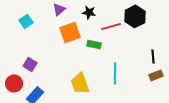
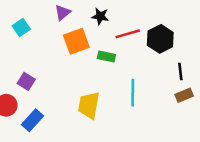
black hexagon: (135, 16) -> (160, 39), moved
yellow trapezoid: (80, 83) -> (89, 105), turned 30

